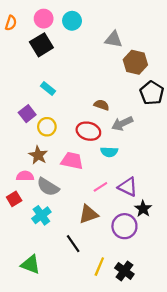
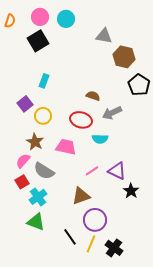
cyan rectangle: (48, 89) -> (44, 81), turned 72
pink semicircle: (25, 176) -> (23, 161), turned -49
red square: (14, 199) -> (22, 182), moved
purple circle: (124, 226) -> (95, 220), moved
black line: (73, 244) -> (70, 237), moved
green triangle: (31, 264) -> (36, 222), moved

